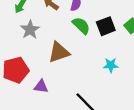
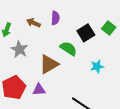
green semicircle: (81, 26) -> (68, 49), moved
purple triangle: (41, 86) -> (39, 90), moved

